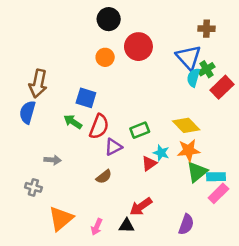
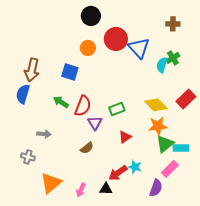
blue triangle: (189, 57) -> (139, 48), moved
red rectangle: (222, 87) -> (186, 99), moved
blue square: (86, 98) -> (70, 72), moved
purple triangle: (113, 147) -> (95, 123), turned -35
cyan star: (161, 153) -> (135, 167), moved
pink rectangle: (218, 193) -> (170, 169), moved

